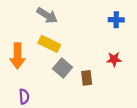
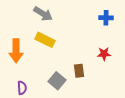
gray square: (62, 68) -> (57, 81), moved

